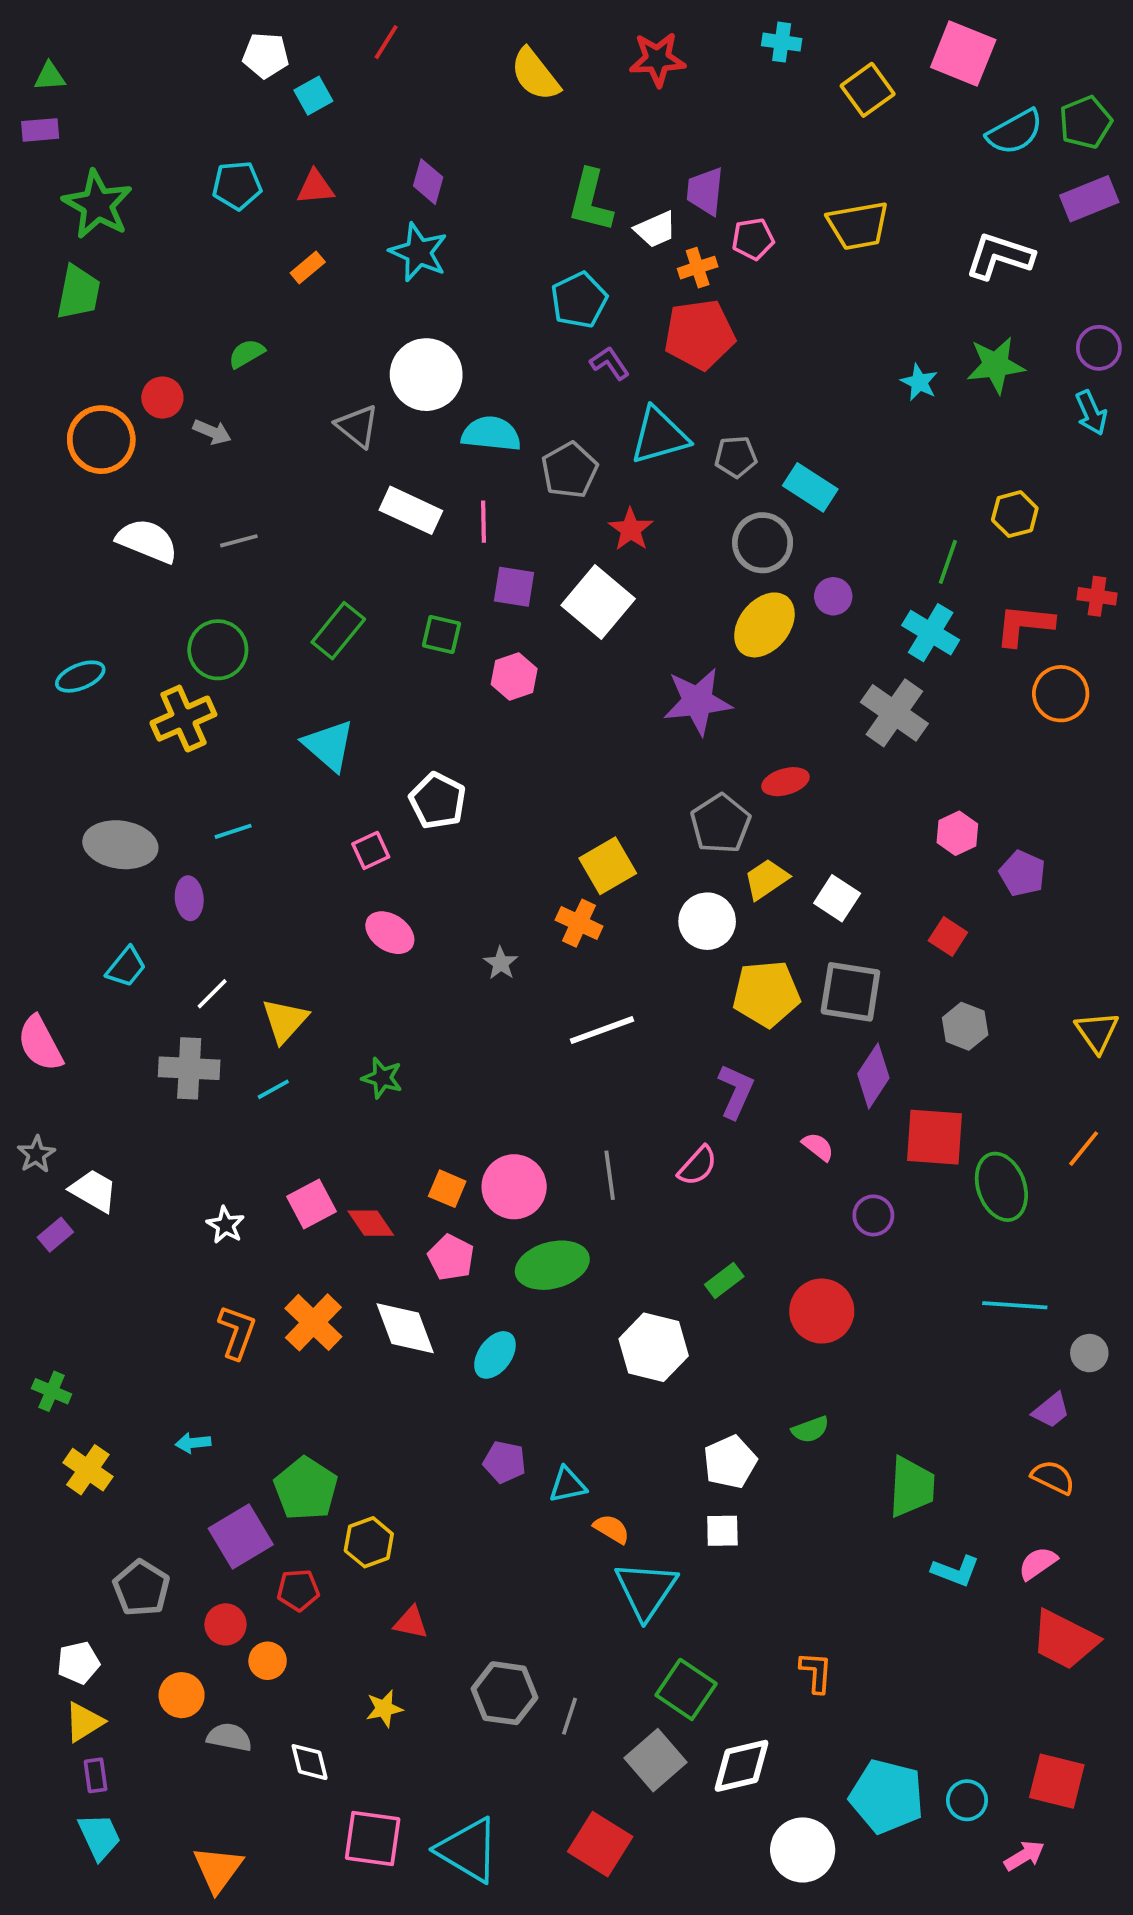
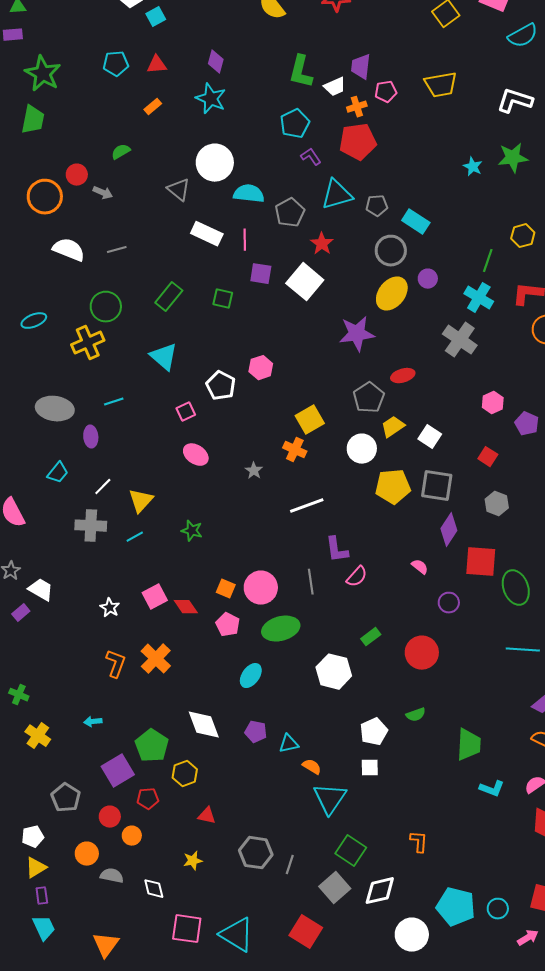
pink hexagon: (514, 677) -> (261, 368), moved
purple L-shape: (736, 1091) -> (337, 550), moved, turned 148
white diamond: (405, 1328) -> (204, 725), moved

